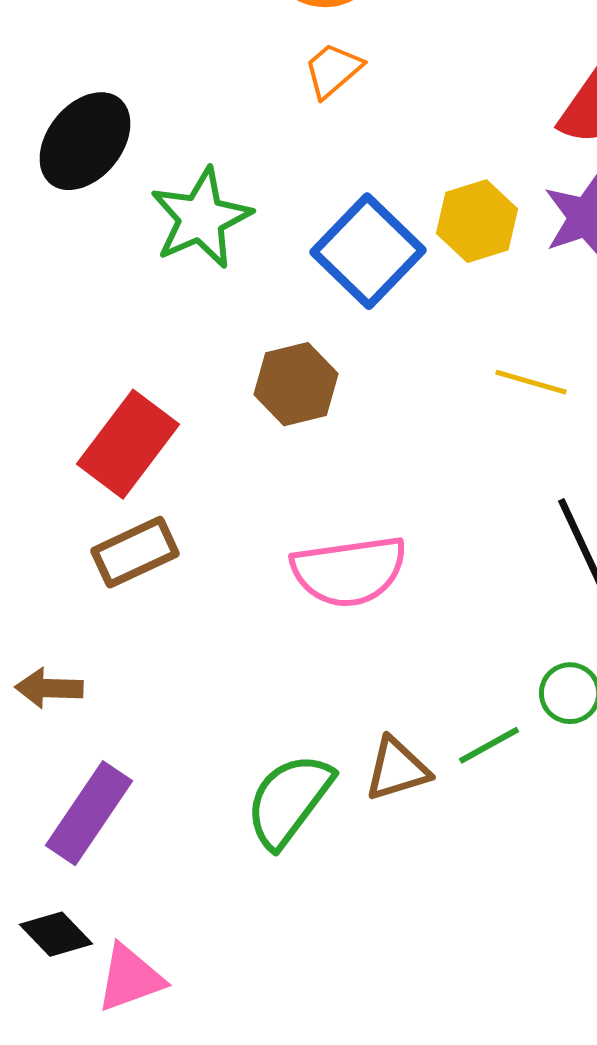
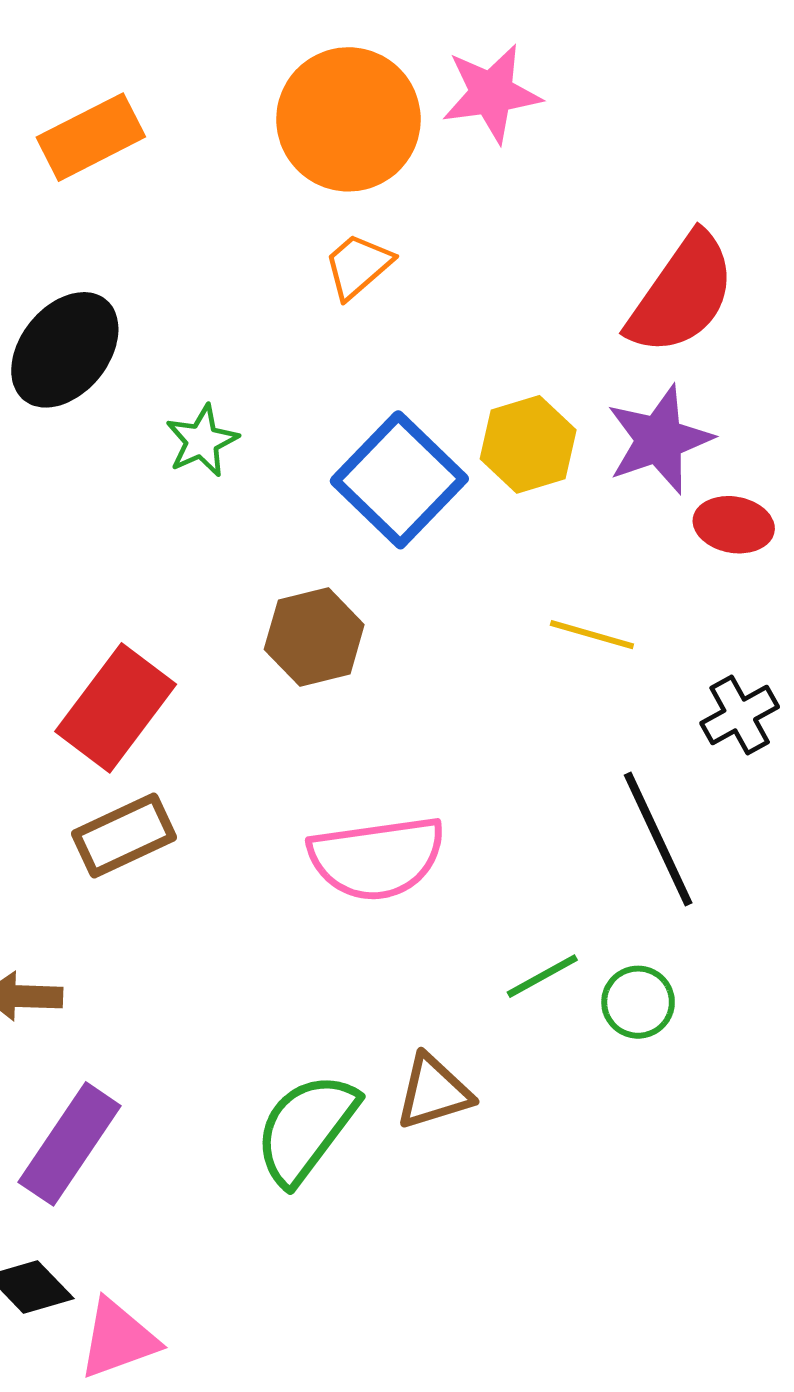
green star: (201, 218) -> (202, 441), size x0.6
green line: (489, 745) -> (542, 976), moved

